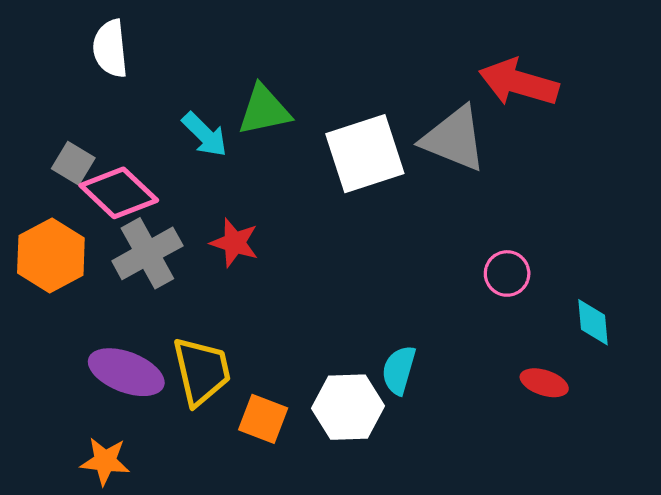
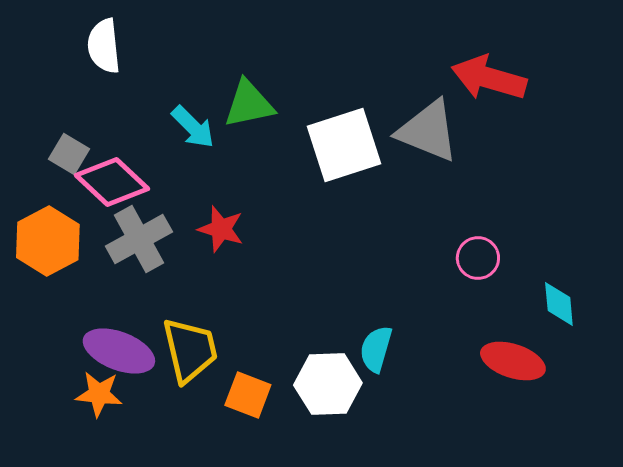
red ellipse: (544, 383) -> (513, 361), size x1.4
orange star: (105, 461) -> (99, 394), moved

